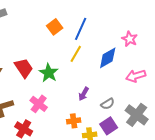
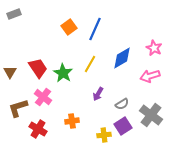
pink star: (130, 39) -> (154, 48), moved
yellow line: (76, 54) -> (90, 64), moved
pink cross: (39, 104) -> (43, 97), moved
orange cross: (74, 121) -> (72, 121), moved

